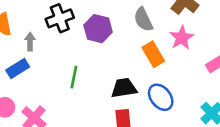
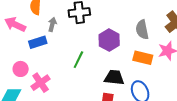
purple hexagon: (98, 29) -> (109, 40), moved
orange rectangle: (153, 54) -> (143, 58), turned -60

